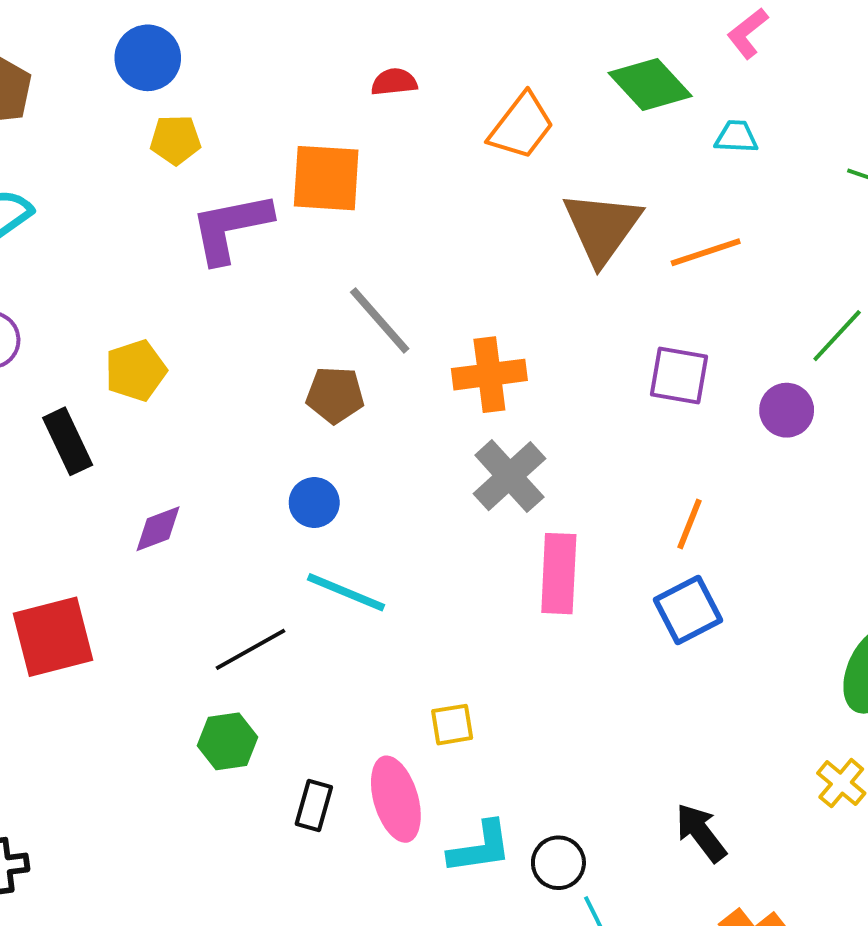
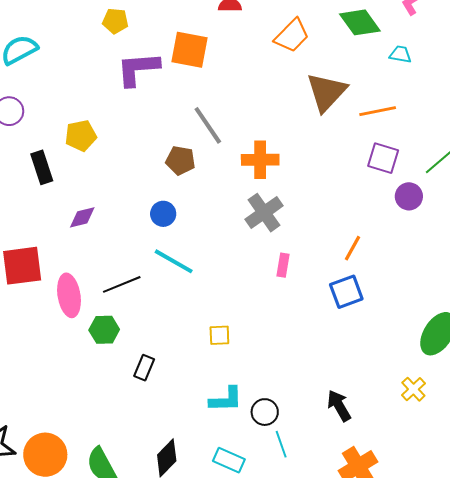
purple square: (679, 376) -> (383, 158), moved
pink rectangle: (559, 574) -> (283, 265), size x0.6
pink ellipse: (396, 799) -> (69, 295), moved

